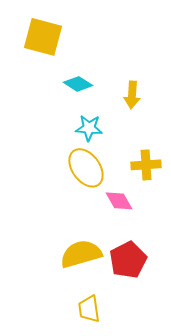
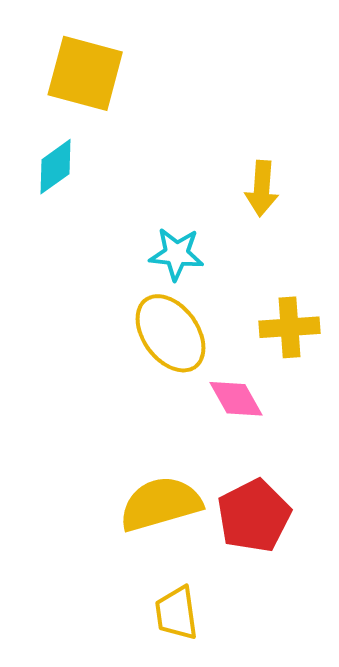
cyan diamond: (78, 84) -> (55, 167), moved, turned -68

